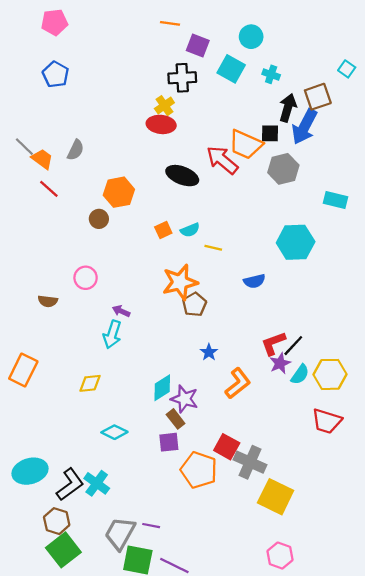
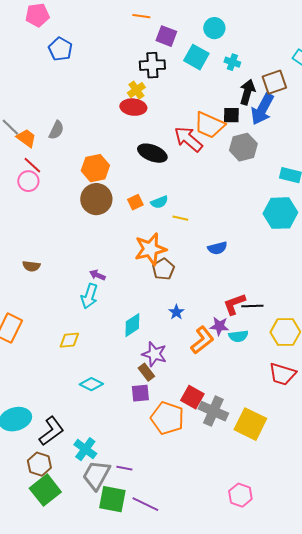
blue pentagon: (56, 74) -> (60, 49), moved
brown circle: (99, 219) -> (96, 199), moved, size x1.8
cyan hexagon: (296, 242) -> (280, 213), moved
pink circle: (86, 278) -> (28, 181), moved
black line: (293, 346) -> (252, 306), turned 45
purple star: (280, 363) -> (219, 326), moved, turned 30
cyan semicircle: (300, 374) -> (238, 336), moved, turned 48
cyan diamond: (162, 388) -> (132, 325), moved
cyan cross: (97, 483) -> (85, 449), moved
yellow square: (276, 497) -> (250, 424), moved

